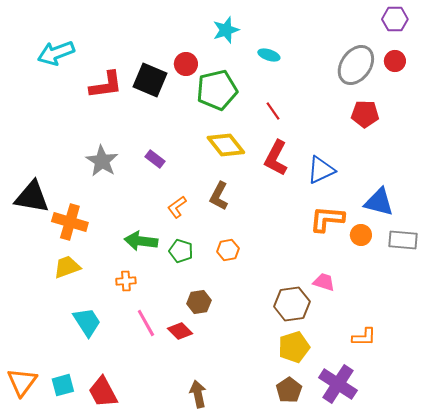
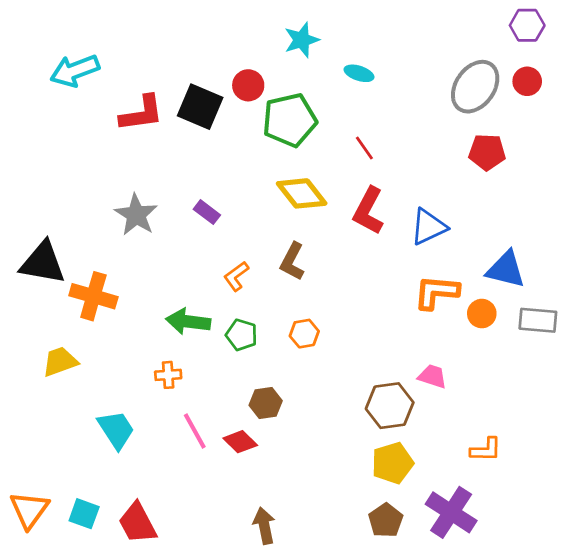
yellow trapezoid: (67, 267) -> (60, 362), moved
cyan square: (63, 385) -> (84, 514), turned 35

